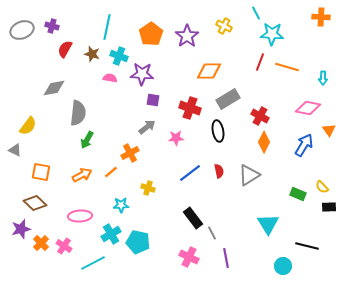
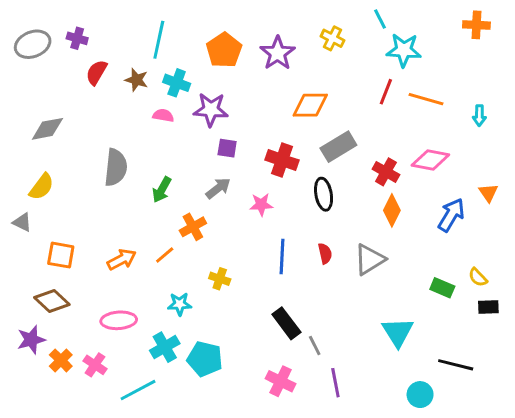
gray diamond: (54, 88) -> (47, 129), moved
pink diamond: (308, 108) -> (430, 160), moved
green arrow: (87, 140) -> (162, 190), moved
blue line: (190, 173) -> (282, 257), turned -50

